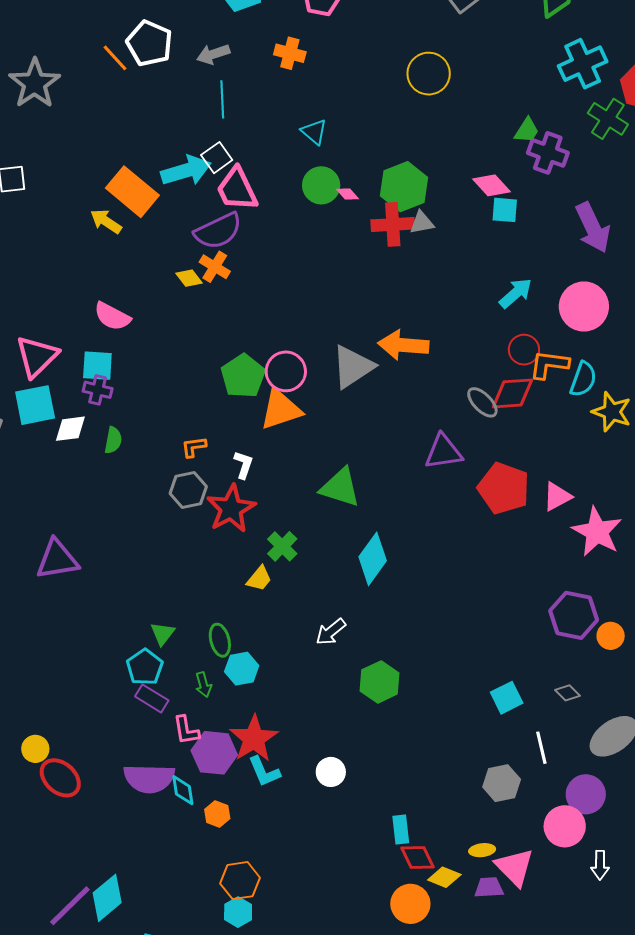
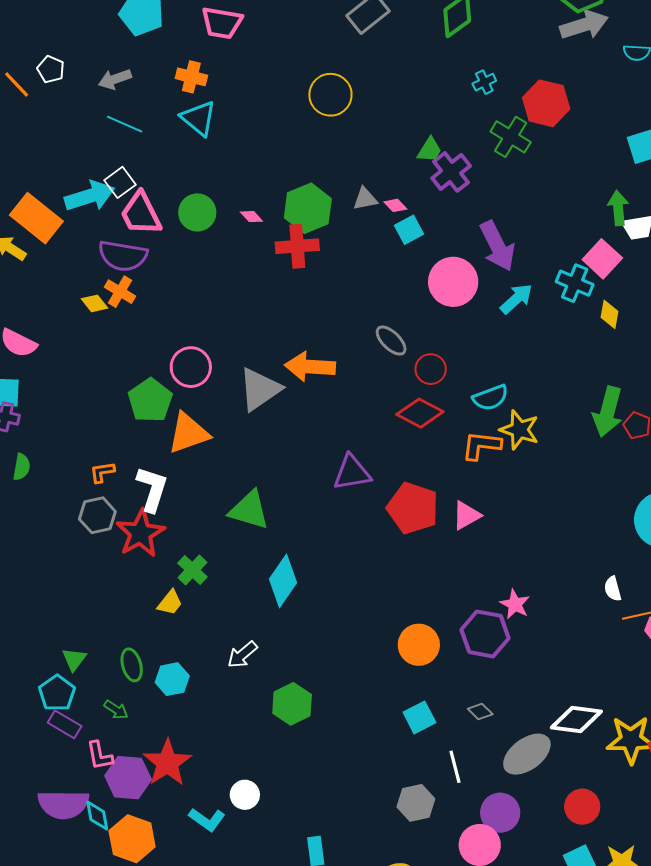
white pentagon: (149, 43) -> (51, 69), size x0.6
cyan cross: (583, 64) -> (484, 82), size x0.5
cyan line: (222, 99) -> (125, 124), turned -63
cyan triangle: (314, 132) -> (199, 118), moved, size x1.4
purple cross: (548, 153) -> (451, 172), turned 33
green circle: (321, 185) -> (197, 212), moved
pink diamond: (492, 185) -> (395, 205), size x0.6
cyan square: (505, 210) -> (409, 230), turned -32
gray triangle: (422, 223) -> (365, 199), moved
purple semicircle: (218, 231) -> (123, 256), turned 36
cyan arrow: (516, 293) -> (516, 299), moved
pink circle: (584, 307) -> (453, 282), moved
orange L-shape: (549, 364) -> (481, 445), moved
pink circle: (286, 371) -> (191, 367), moved
cyan semicircle: (583, 379) -> (490, 398), turned 51
red diamond: (513, 393) -> (420, 413), turned 33
gray ellipse: (482, 402) -> (391, 341), moved
white L-shape: (243, 465) -> (152, 489), size x1.6
pink star: (597, 532) -> (515, 604), moved, size x0.6
orange circle: (611, 636) -> (419, 645), moved, size x1.5
cyan hexagon: (242, 669) -> (172, 679), moved
green arrow: (203, 685) -> (116, 710), turned -40
cyan L-shape: (264, 772) -> (207, 820), moved, turned -30
orange hexagon: (217, 814) -> (132, 839), size x1.8

